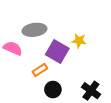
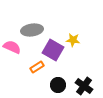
black circle: (53, 90) -> (58, 85), moved

